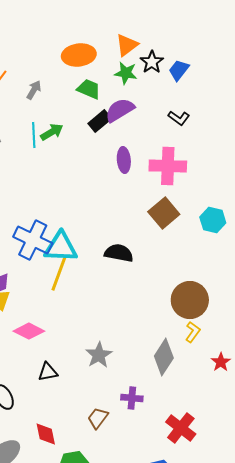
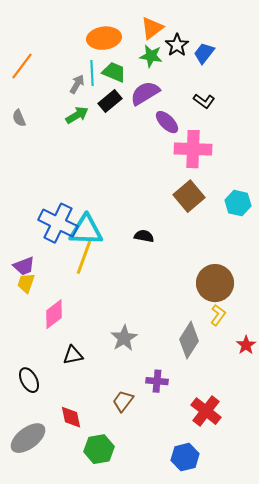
gray arrow: (34, 90) -> (77, 84), moved
black rectangle: (100, 121) -> (110, 101), moved
cyan line: (34, 135) -> (92, 73), moved
purple ellipse: (124, 160) -> (167, 122), moved, turned -40
black semicircle: (119, 253) -> (144, 236), size x0.7
pink diamond: (29, 331) -> (54, 314), turned -64

